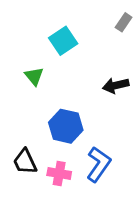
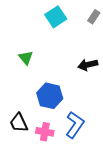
cyan square: (63, 41) -> (56, 17), moved

